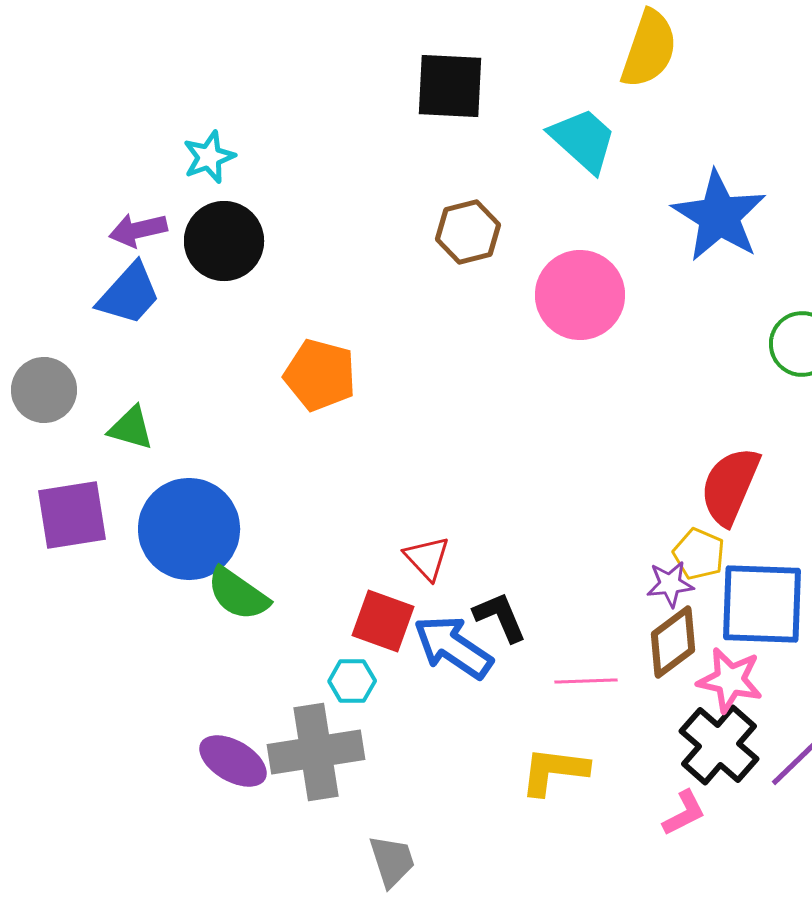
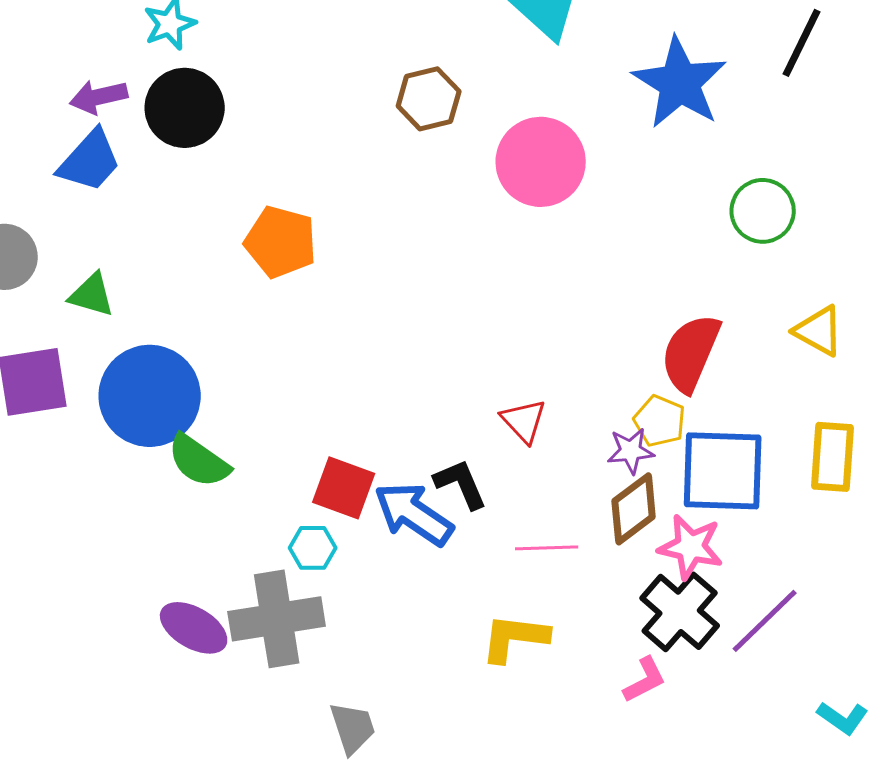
red triangle: (427, 558) -> (524, 421), moved

